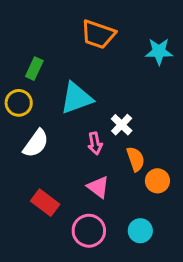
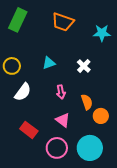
green rectangle: (34, 69) -> (18, 20), moved, size x1.6
cyan triangle: (76, 98) -> (49, 63), size x0.6
white cross: (122, 125) -> (84, 66), moved
cyan circle: (140, 231) -> (90, 148), size x1.6

